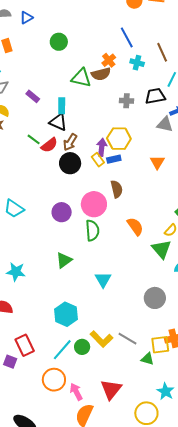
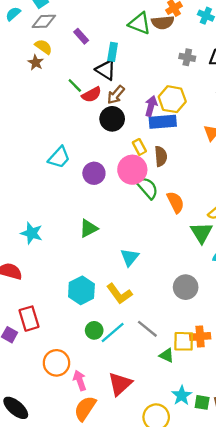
blue rectangle: (114, 159) -> (163, 122), size x1.6
yellow rectangle: (98, 160) -> (139, 147), moved
cyan trapezoid: (14, 209) -> (59, 157), moved, turned -90
green semicircle: (92, 230) -> (147, 188), moved, turned -45
yellow L-shape: (101, 339) -> (119, 294), moved
cyan line: (62, 350) -> (113, 333), moved

